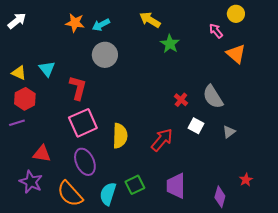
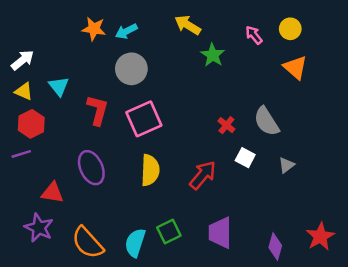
yellow circle: (236, 14) -> (290, 29), moved
white arrow: (17, 21) -> (23, 60), moved
pink arrow: (216, 31) -> (254, 35), moved
pink square: (83, 123) -> (144, 119), moved
purple ellipse: (85, 162) -> (91, 168), moved
red star: (246, 180) -> (320, 236), moved, size x1.6

